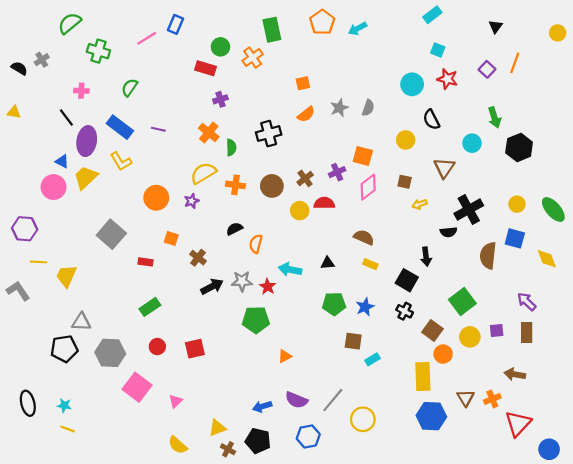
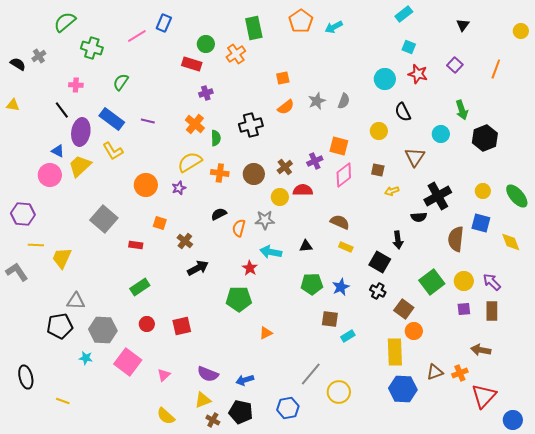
orange line: (515, 63) -> (496, 69), moved
gray star: (242, 281) -> (265, 220), moved
yellow circle: (470, 337) -> (464, 281), moved
brown triangle: (466, 398) -> (435, 372), turned 42
purple semicircle: (296, 400) -> (208, 374), moved
cyan star: (64, 405) -> (86, 358), moved

